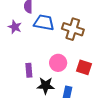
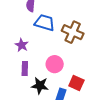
purple star: (15, 27) -> (22, 45), moved
red square: (84, 67) -> (76, 83), moved

